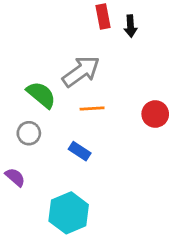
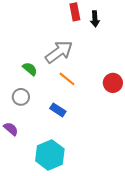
green semicircle: (41, 95) -> (30, 69), size x0.7
orange line: (92, 109) -> (67, 79), turned 42

